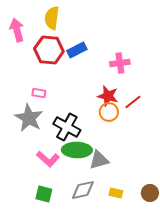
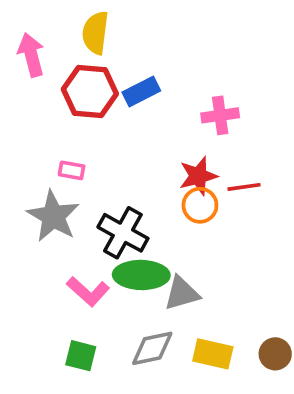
red star: (108, 96) -> (198, 176), turned -30
red line: (133, 102) -> (244, 187), turned 30
yellow rectangle: (116, 193) -> (213, 354), size x1.5

